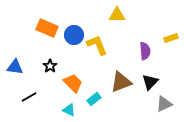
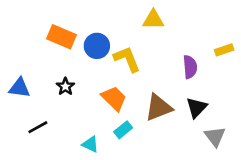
orange trapezoid: (73, 83) -> (114, 98), moved
gray triangle: (164, 104) -> (215, 136), turned -42

